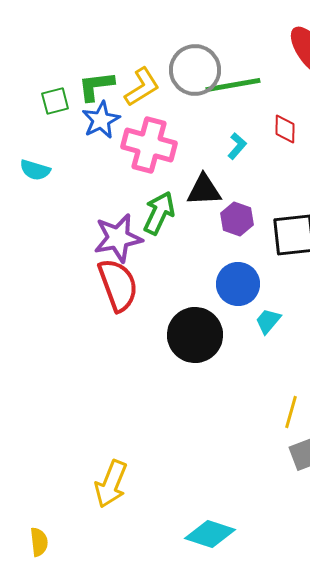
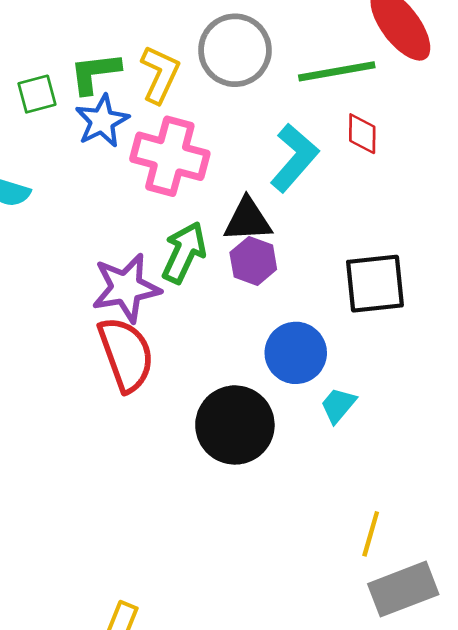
green line: (233, 85) -> (337, 71), moved
yellow L-shape: (142, 87) -> (160, 74), turned -33
cyan L-shape: (237, 146) -> (294, 158), size x1.8
purple hexagon: (237, 219) -> (253, 261), moved

